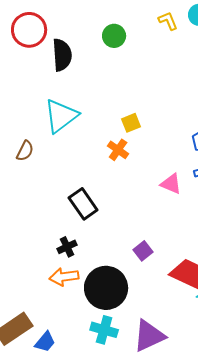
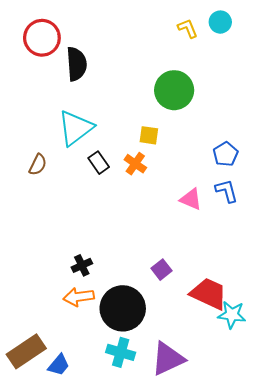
green circle: (114, 36) -> (174, 90), moved, size x1.6
yellow square: (131, 123) -> (149, 135), turned 30
black rectangle: (83, 204) -> (99, 163), moved, size x0.7

